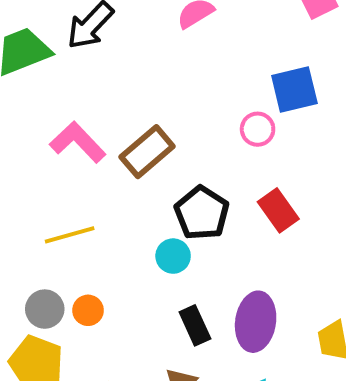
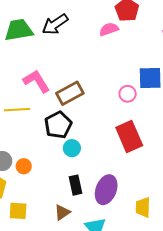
red rectangle: (278, 210) -> (129, 137), size x1.4
black pentagon: (202, 213) -> (58, 125), moved
yellow line: (70, 235) -> (17, 110), moved

